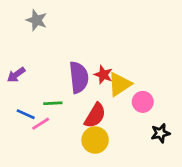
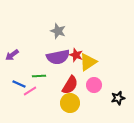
gray star: (37, 20) -> (58, 31), moved
purple semicircle: (79, 77) -> (58, 57), turned 85
pink circle: (143, 102) -> (94, 85), moved

